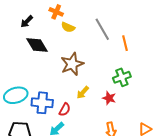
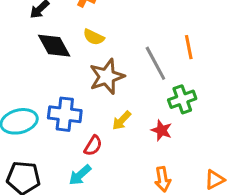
yellow semicircle: (68, 27) -> (94, 37), moved
gray line: (102, 29) -> (155, 63), moved
blue cross: (42, 103) -> (65, 114), moved

